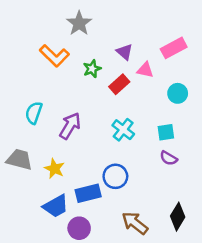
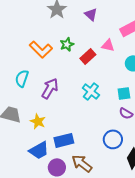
purple triangle: (124, 52) -> (91, 14), moved
orange L-shape: (54, 56) -> (41, 49), moved
blue circle: (115, 176) -> (113, 139), moved
brown arrow: (135, 223) -> (82, 163), moved

